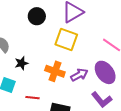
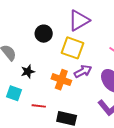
black circle: (37, 16) -> (44, 34), moved
purple arrow: (79, 75) -> (83, 71), moved

